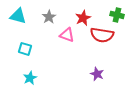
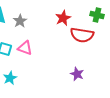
gray star: (49, 17) -> (20, 21), moved
pink triangle: (67, 35) -> (25, 48), moved

